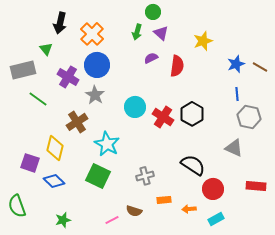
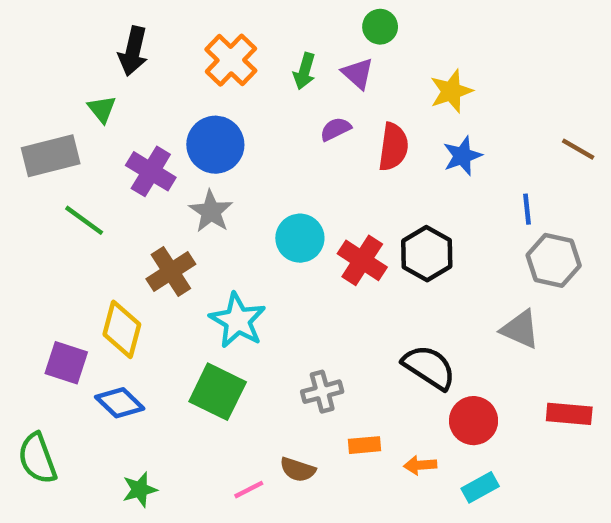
green circle: (153, 12) -> (380, 27), moved
orange cross: (92, 34) -> (231, 60), moved
blue star: (236, 64) -> (462, 156), moved

